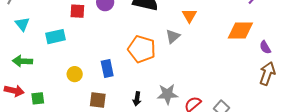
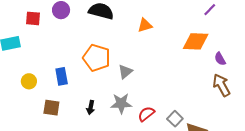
orange triangle: (189, 16) -> (145, 25), turned 42
gray triangle: (173, 36) -> (125, 72), moved
brown arrow: (267, 74) -> (221, 85), turned -50

